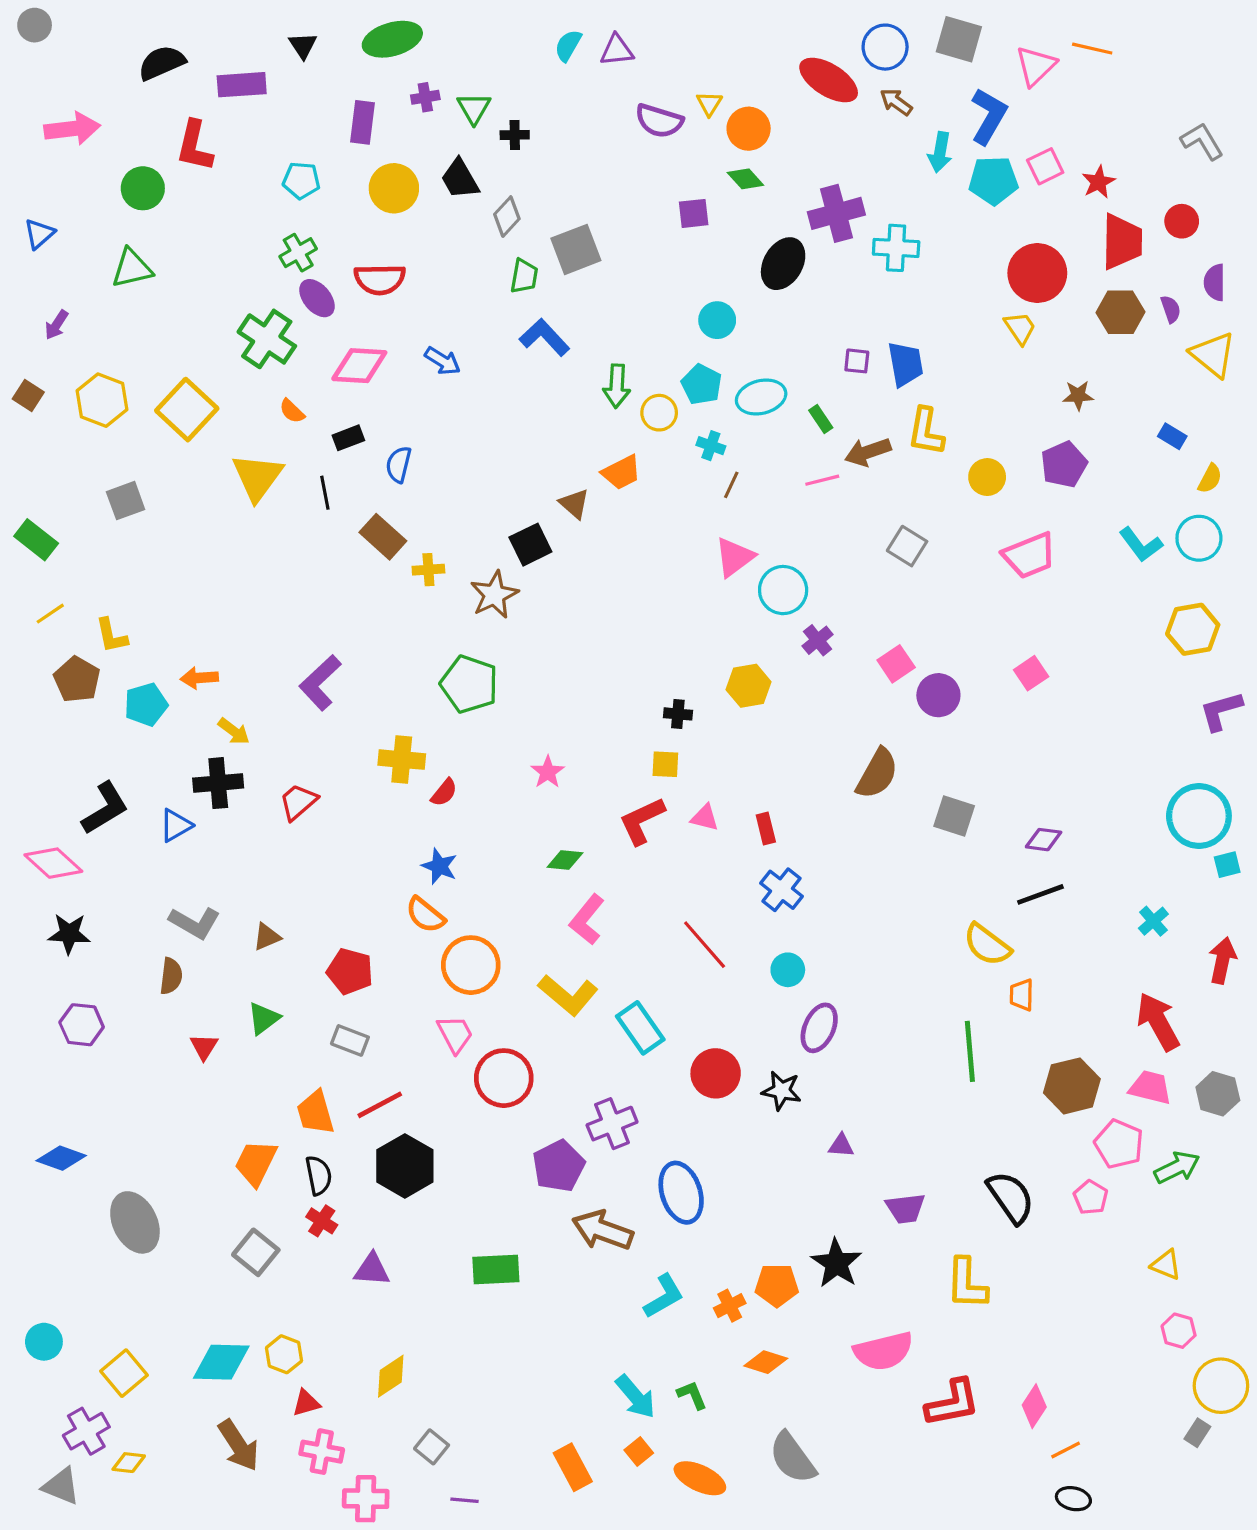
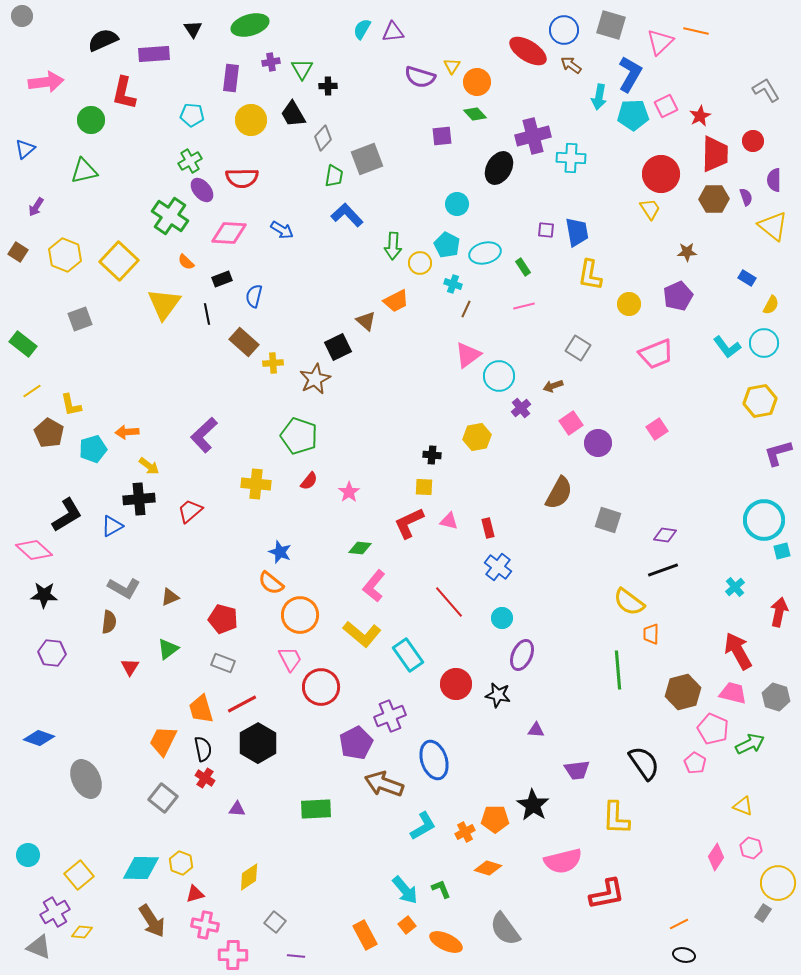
brown arrow: (868, 452) -> (553, 386), moved, size x0.7
red semicircle: (444, 792) -> (309, 481), moved
purple triangle: (372, 1270) -> (237, 809), size x0.7
pink diamond: (1034, 1406) -> (716, 857), moved

